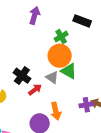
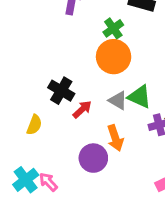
green triangle: (69, 71) -> (140, 97), moved
gray triangle: (52, 77) -> (118, 100), moved

